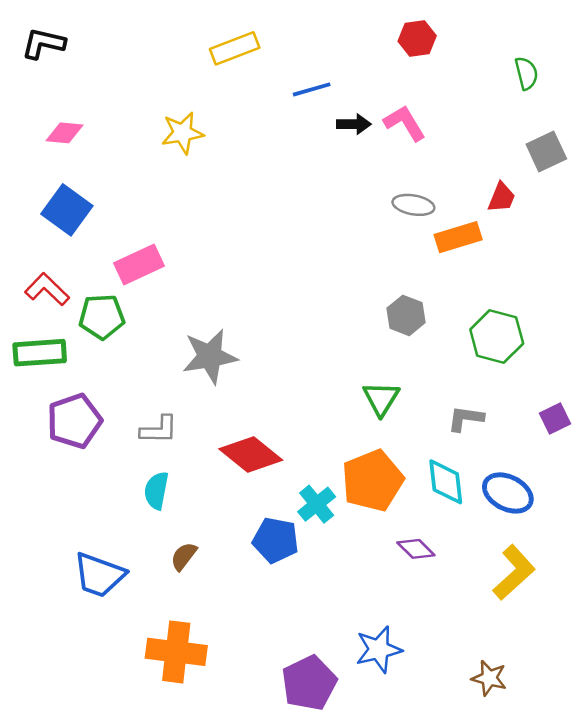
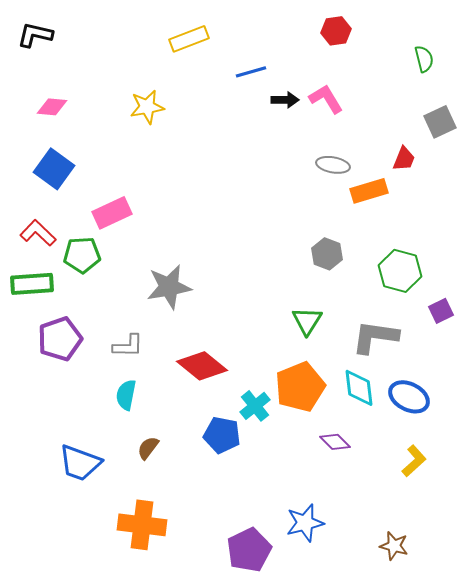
gray L-shape: (466, 418) -> (375, 337), size x1.6
purple square: (555, 418) -> (441, 311), moved
yellow L-shape: (514, 572) -> (414, 461), size x0.7

